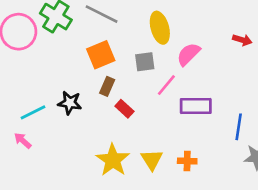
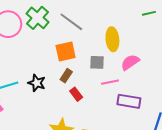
pink line: (166, 85) -> (110, 82), turned 30

